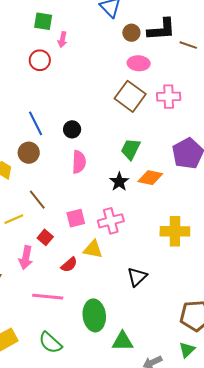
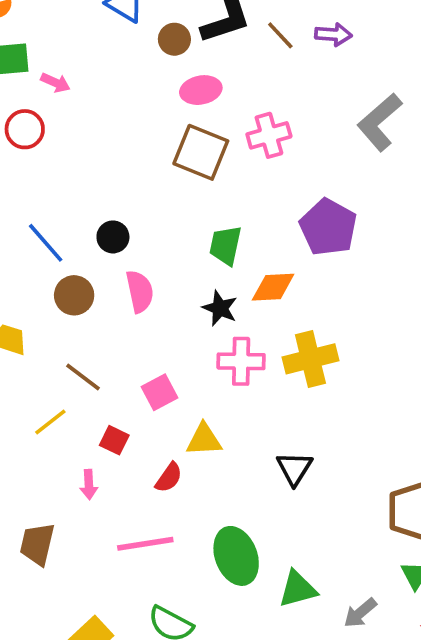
pink arrow: (62, 40) -> (55, 83), turned -63
brown line: (188, 45) -> (280, 35), turned 42
brown circle: (29, 153) -> (74, 295), moved
pink cross: (111, 221) -> (241, 361), moved, turned 30
yellow cross: (175, 231) -> (310, 359), moved
pink arrow: (26, 258) -> (89, 485), size x0.7

